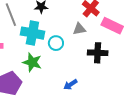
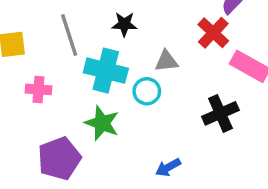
gray triangle: (79, 29) -> (166, 61), moved
black cross: (98, 53) -> (220, 113), turned -30

